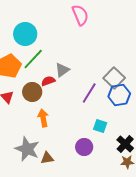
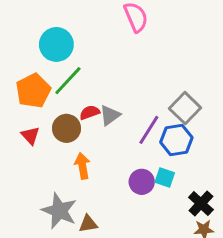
gray triangle: (62, 70) -> (110, 115), moved
blue hexagon: (119, 95) -> (176, 140), moved
purple circle: (84, 147) -> (142, 182), moved

